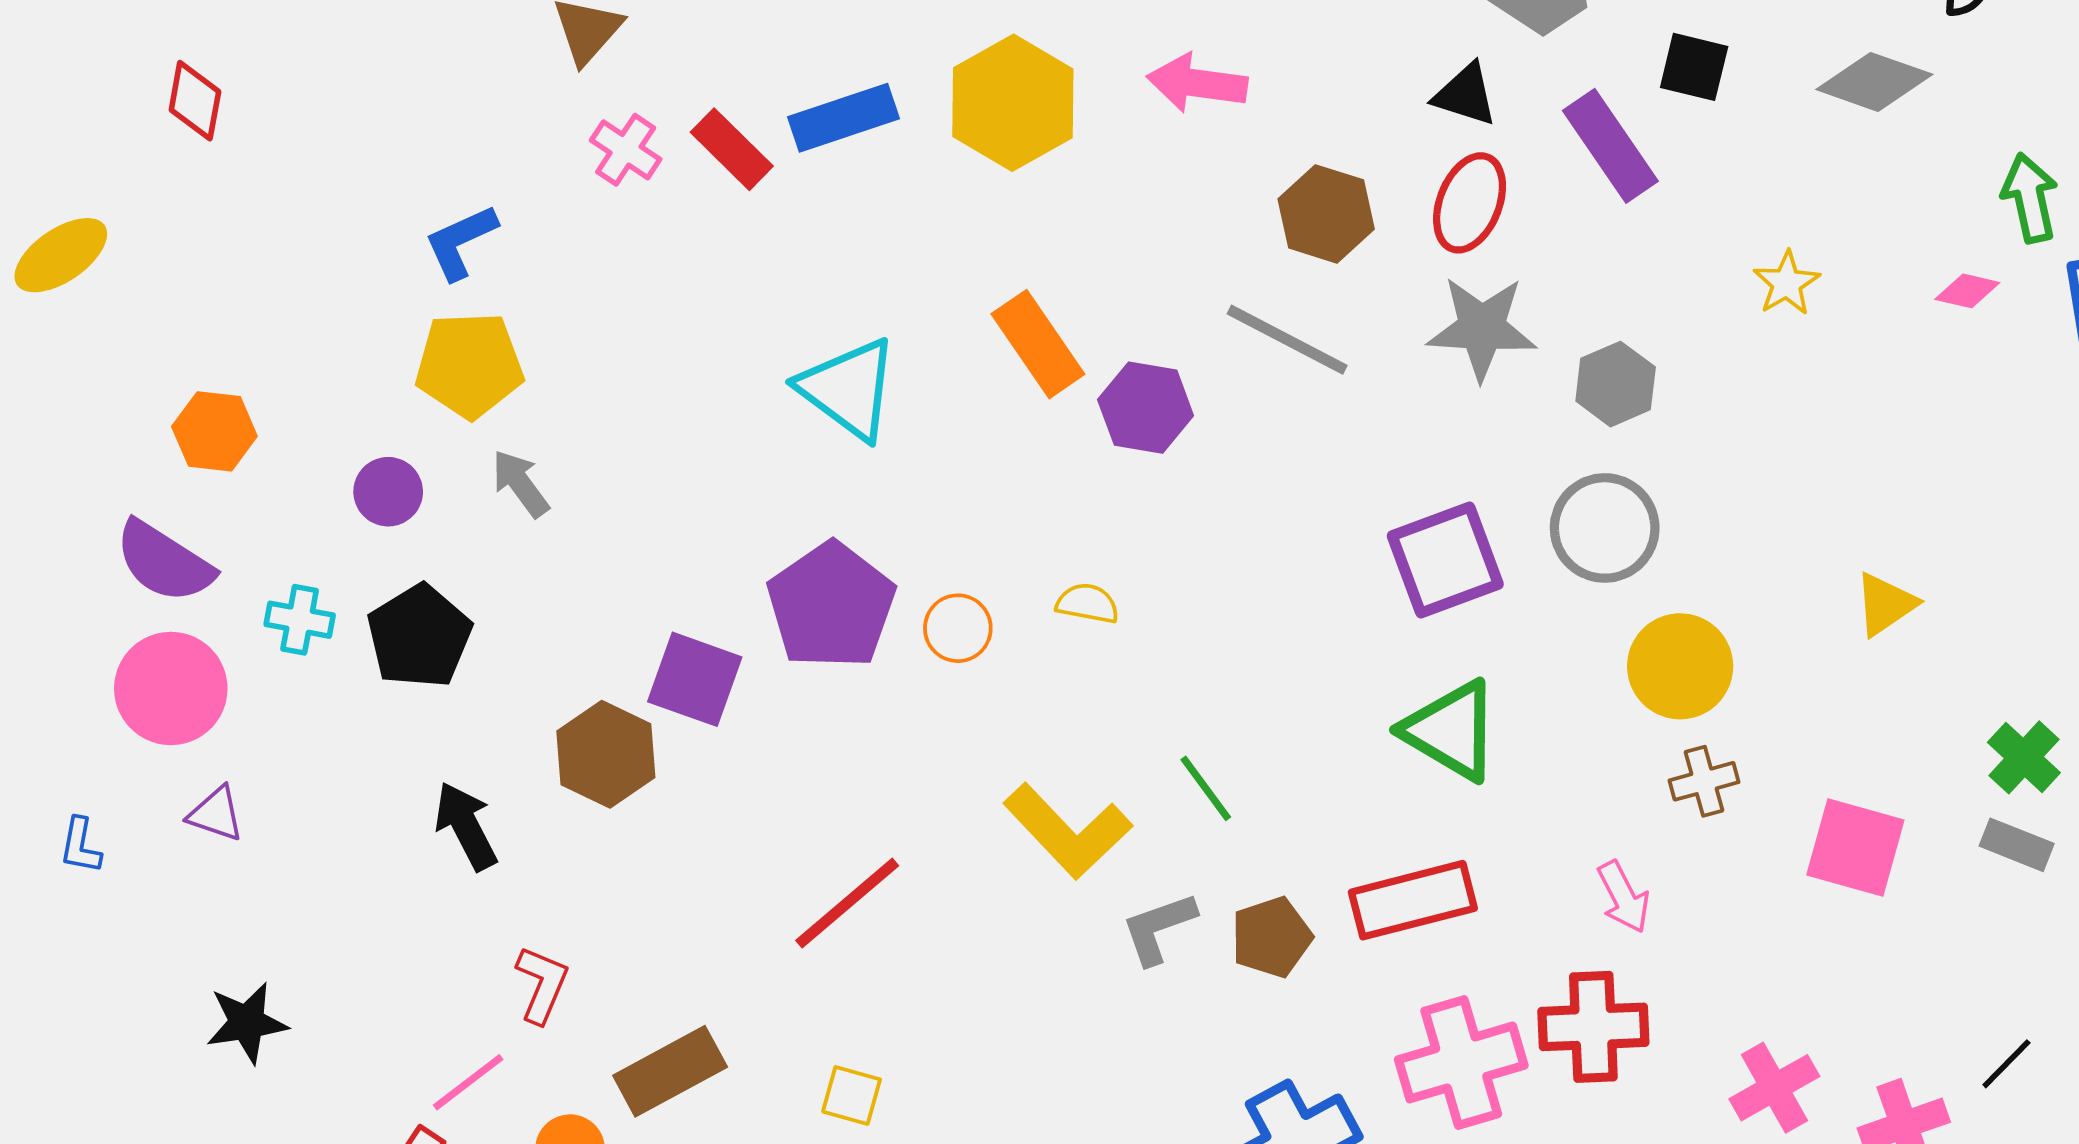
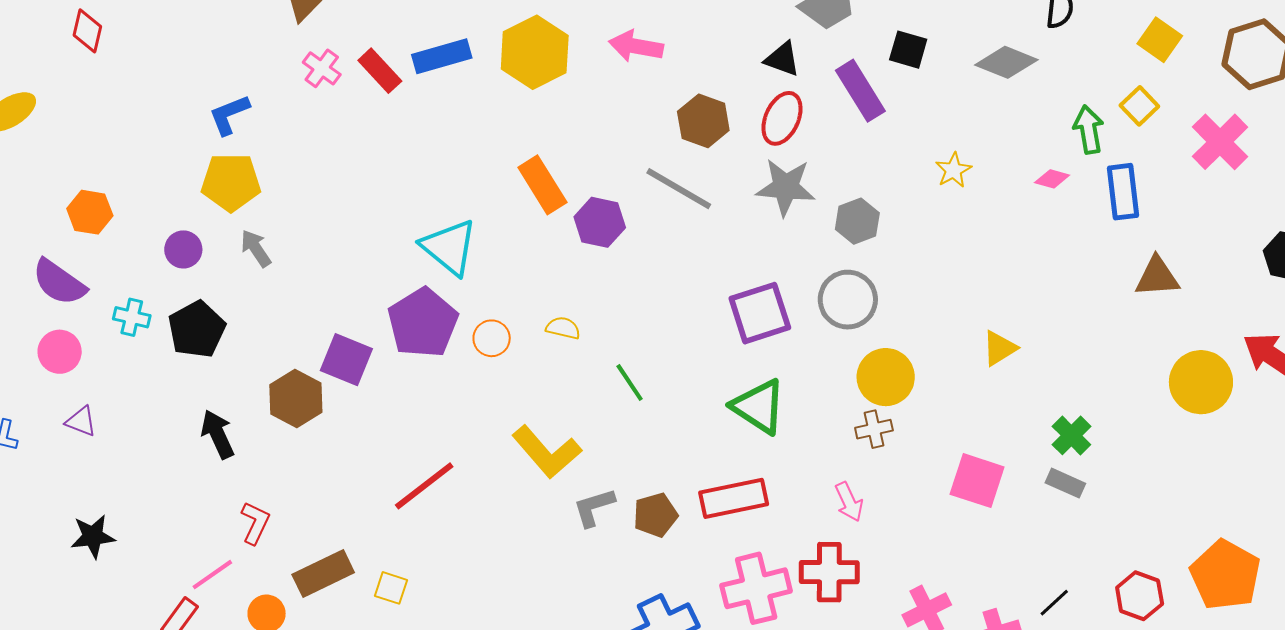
cyan triangle: (848, 389) -> (449, 247), moved
pink circle: (171, 688) -> (60, 352), size x0.7
brown cross: (1704, 781) -> (874, 429), moved
green line: (1206, 788) -> (630, 382), moved
yellow square: (852, 1095) -> (391, 588), moved

